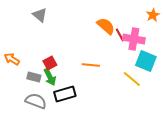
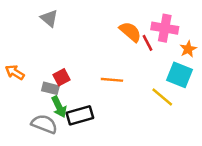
orange star: (153, 15) -> (188, 49), moved
pink cross: (134, 39) -> (165, 28), moved
gray rectangle: (34, 77) -> (50, 88), moved
green arrow: (50, 77) -> (59, 107), moved

